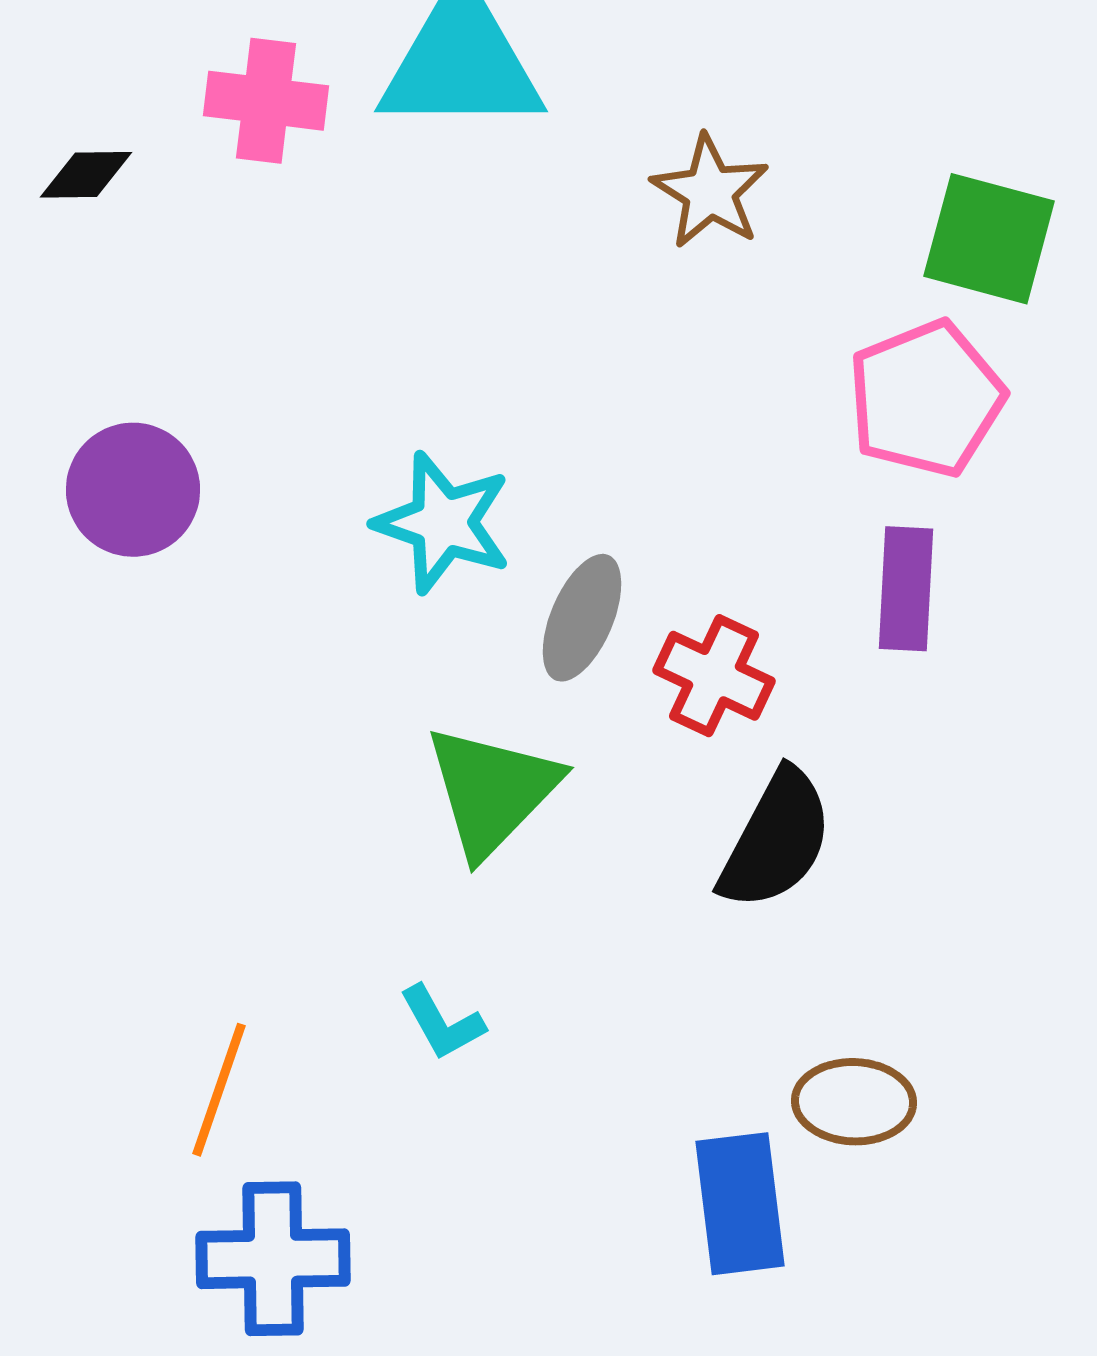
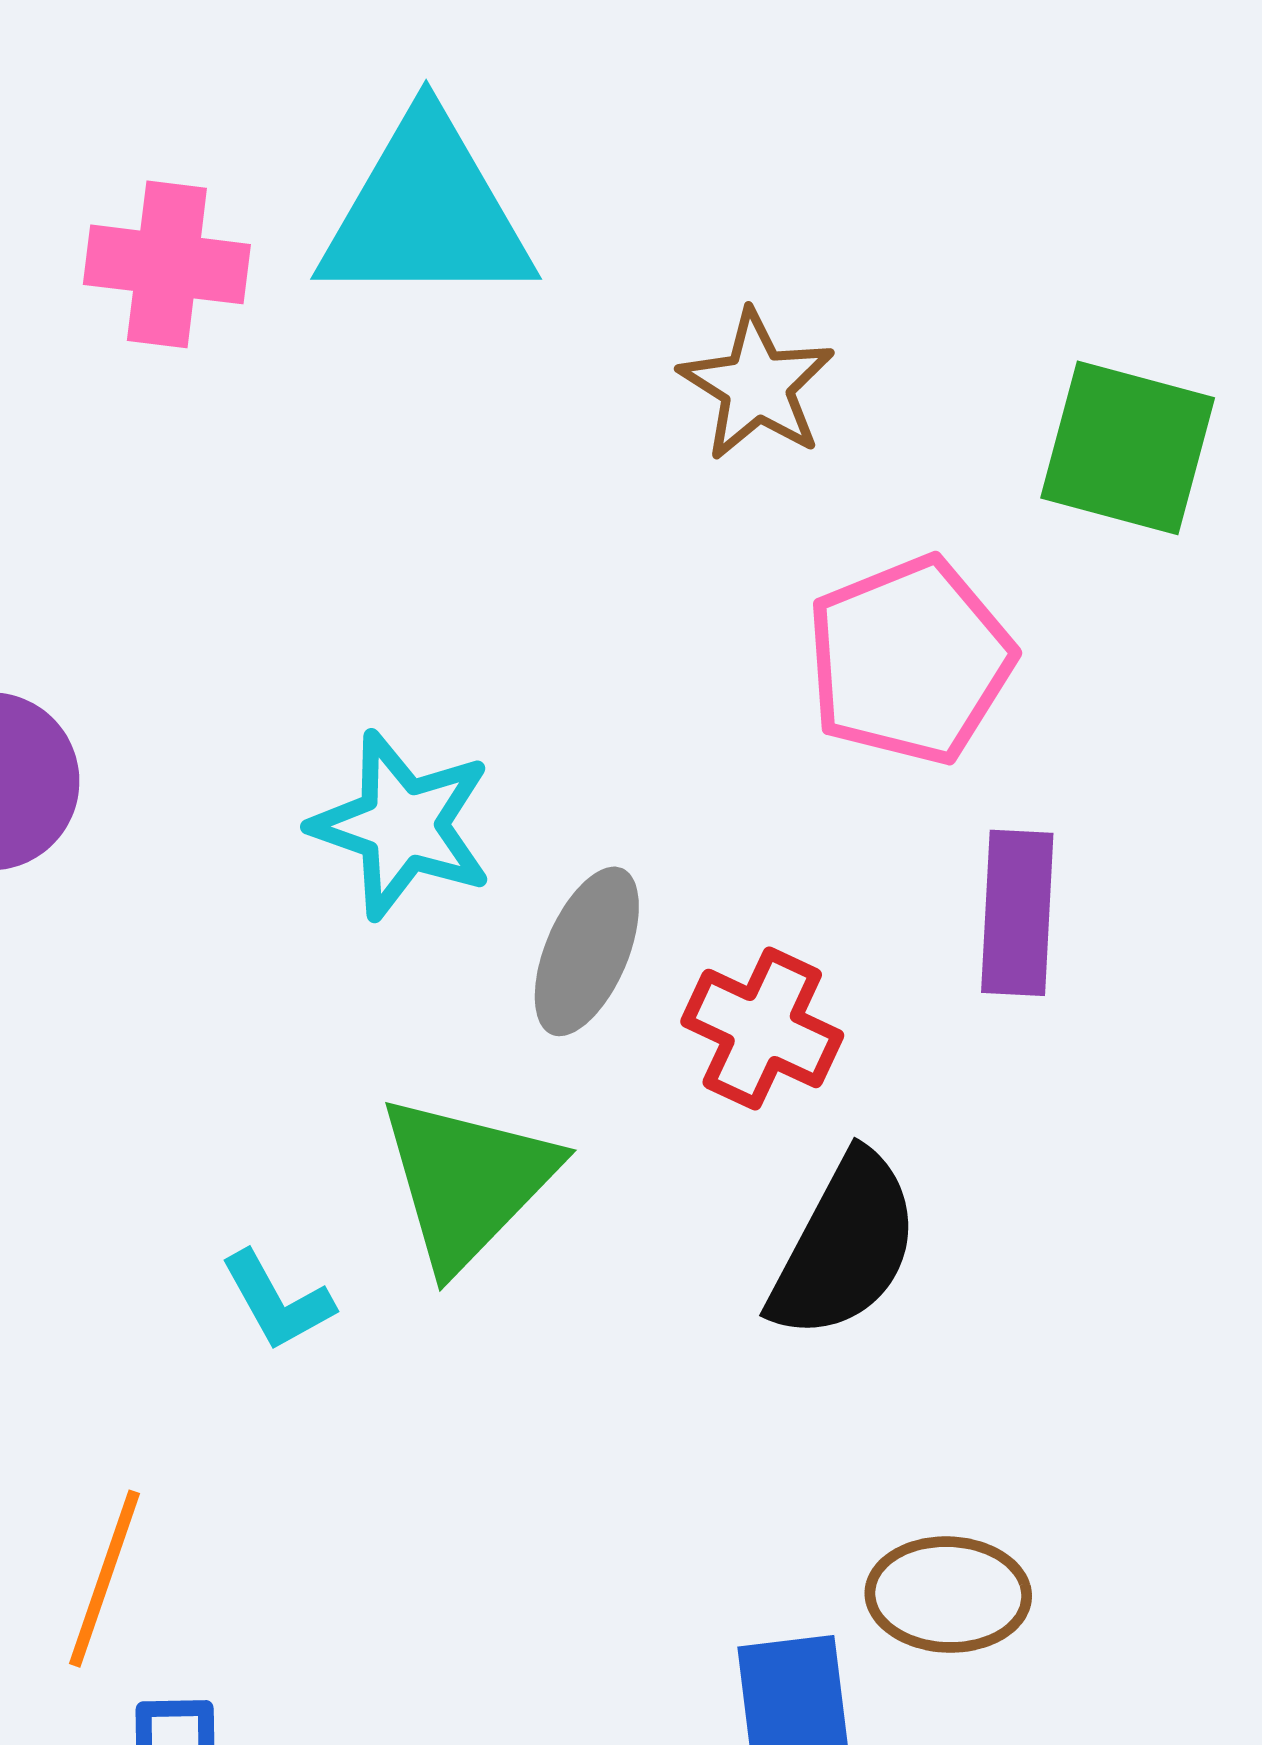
pink pentagon: (926, 399) -> (910, 660), moved
cyan L-shape: (442, 1023) -> (277, 1301), moved

